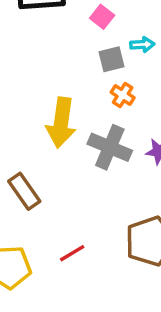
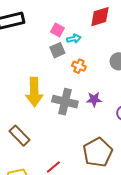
pink square: (102, 17) -> (57, 30), moved
orange cross: (123, 95) -> (79, 66), moved

